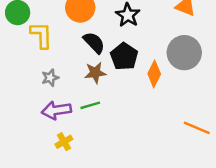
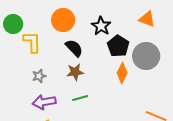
black pentagon: (124, 56) -> (118, 46), moved
green line: (90, 105) -> (80, 98), moved

